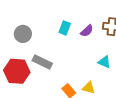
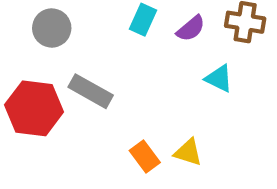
cyan triangle: (104, 62) -> (219, 79), moved

